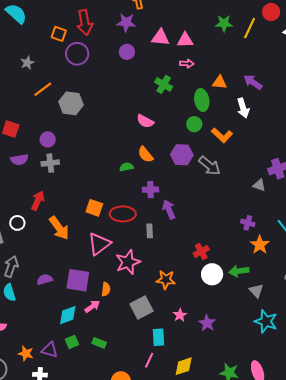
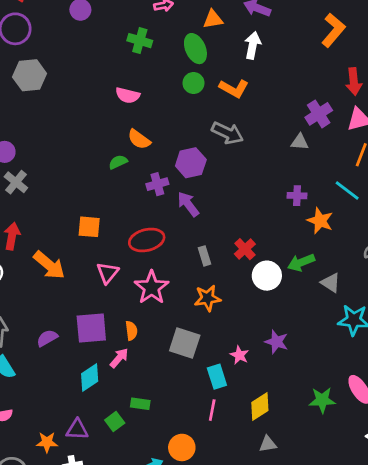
gray hexagon: (71, 103) -> (30, 75), moved
white arrow: (243, 108) -> (253, 45), turned -138
purple hexagon: (182, 155) -> (191, 163), moved
gray cross: (50, 163) -> (16, 182), turned -30
red ellipse: (123, 214) -> (147, 240), moved
gray rectangle: (150, 231) -> (205, 256), moved
pink triangle: (99, 244) -> (108, 273), size x0.7
gray square: (142, 308) -> (185, 343), turned -30
pink star: (180, 315) -> (239, 355), moved
green square: (72, 342) -> (115, 422), moved

